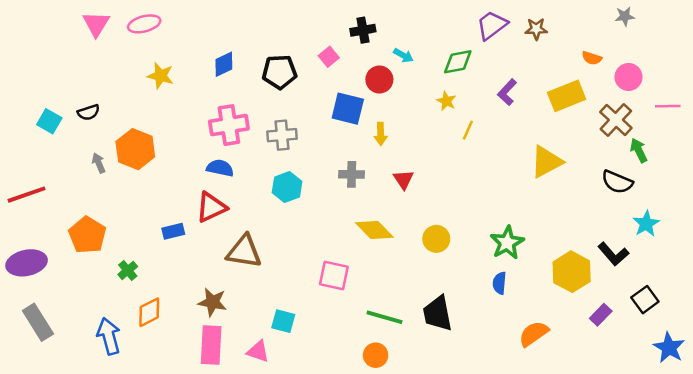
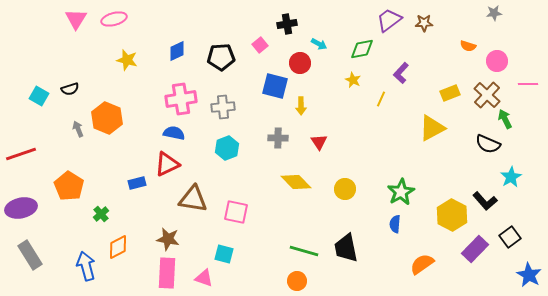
yellow rectangle: (567, 96) -> (450, 93), moved, size x0.7
yellow line: (468, 130) -> (381, 99), moved
pink square: (334, 276) -> (236, 212), moved
purple rectangle: (601, 315) -> (475, 249), size x1.5

